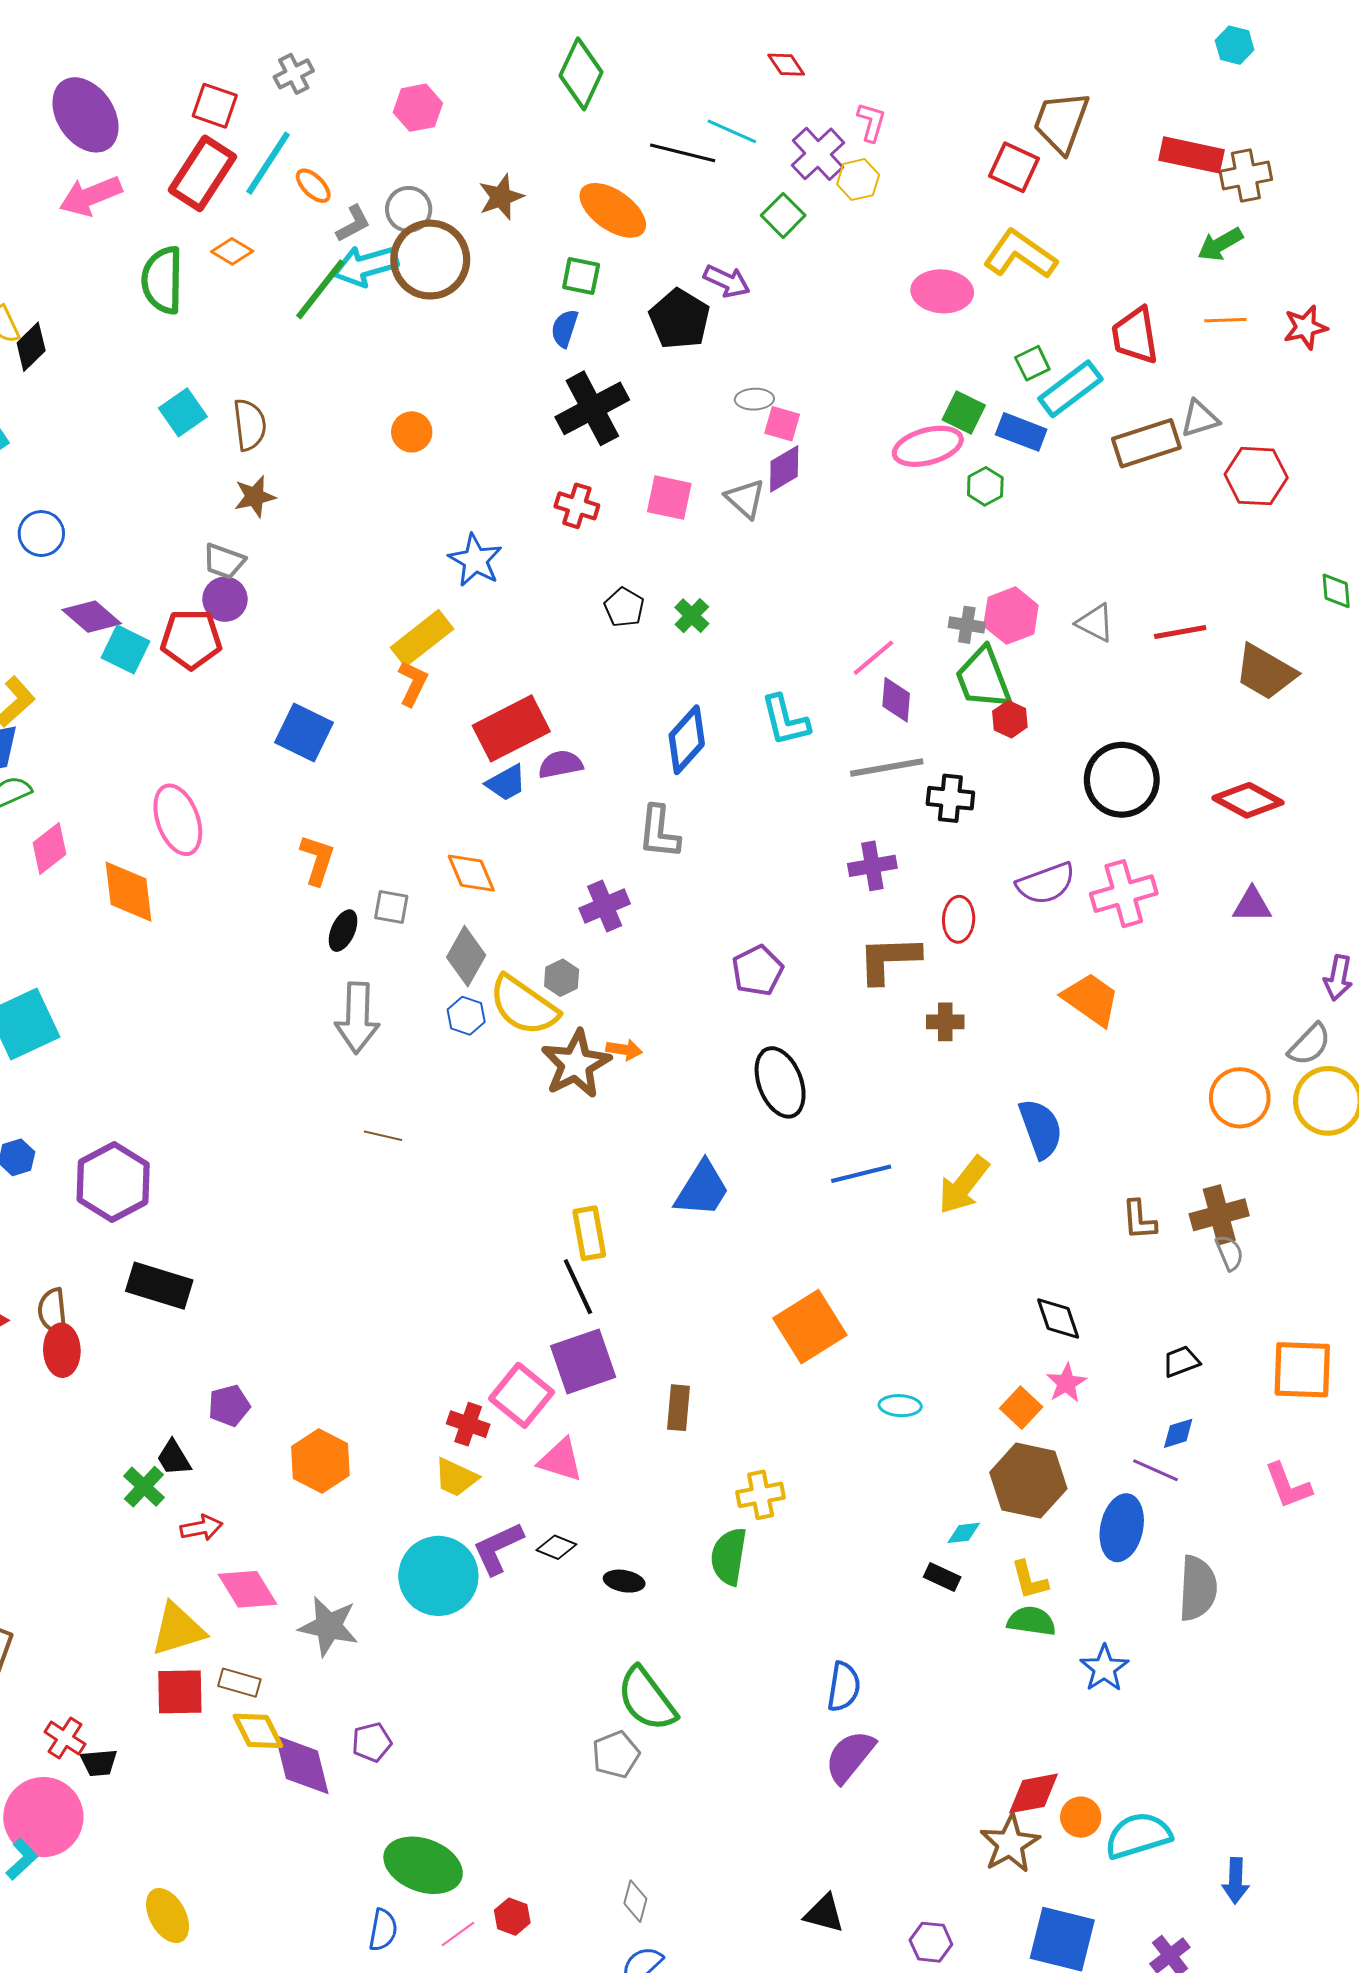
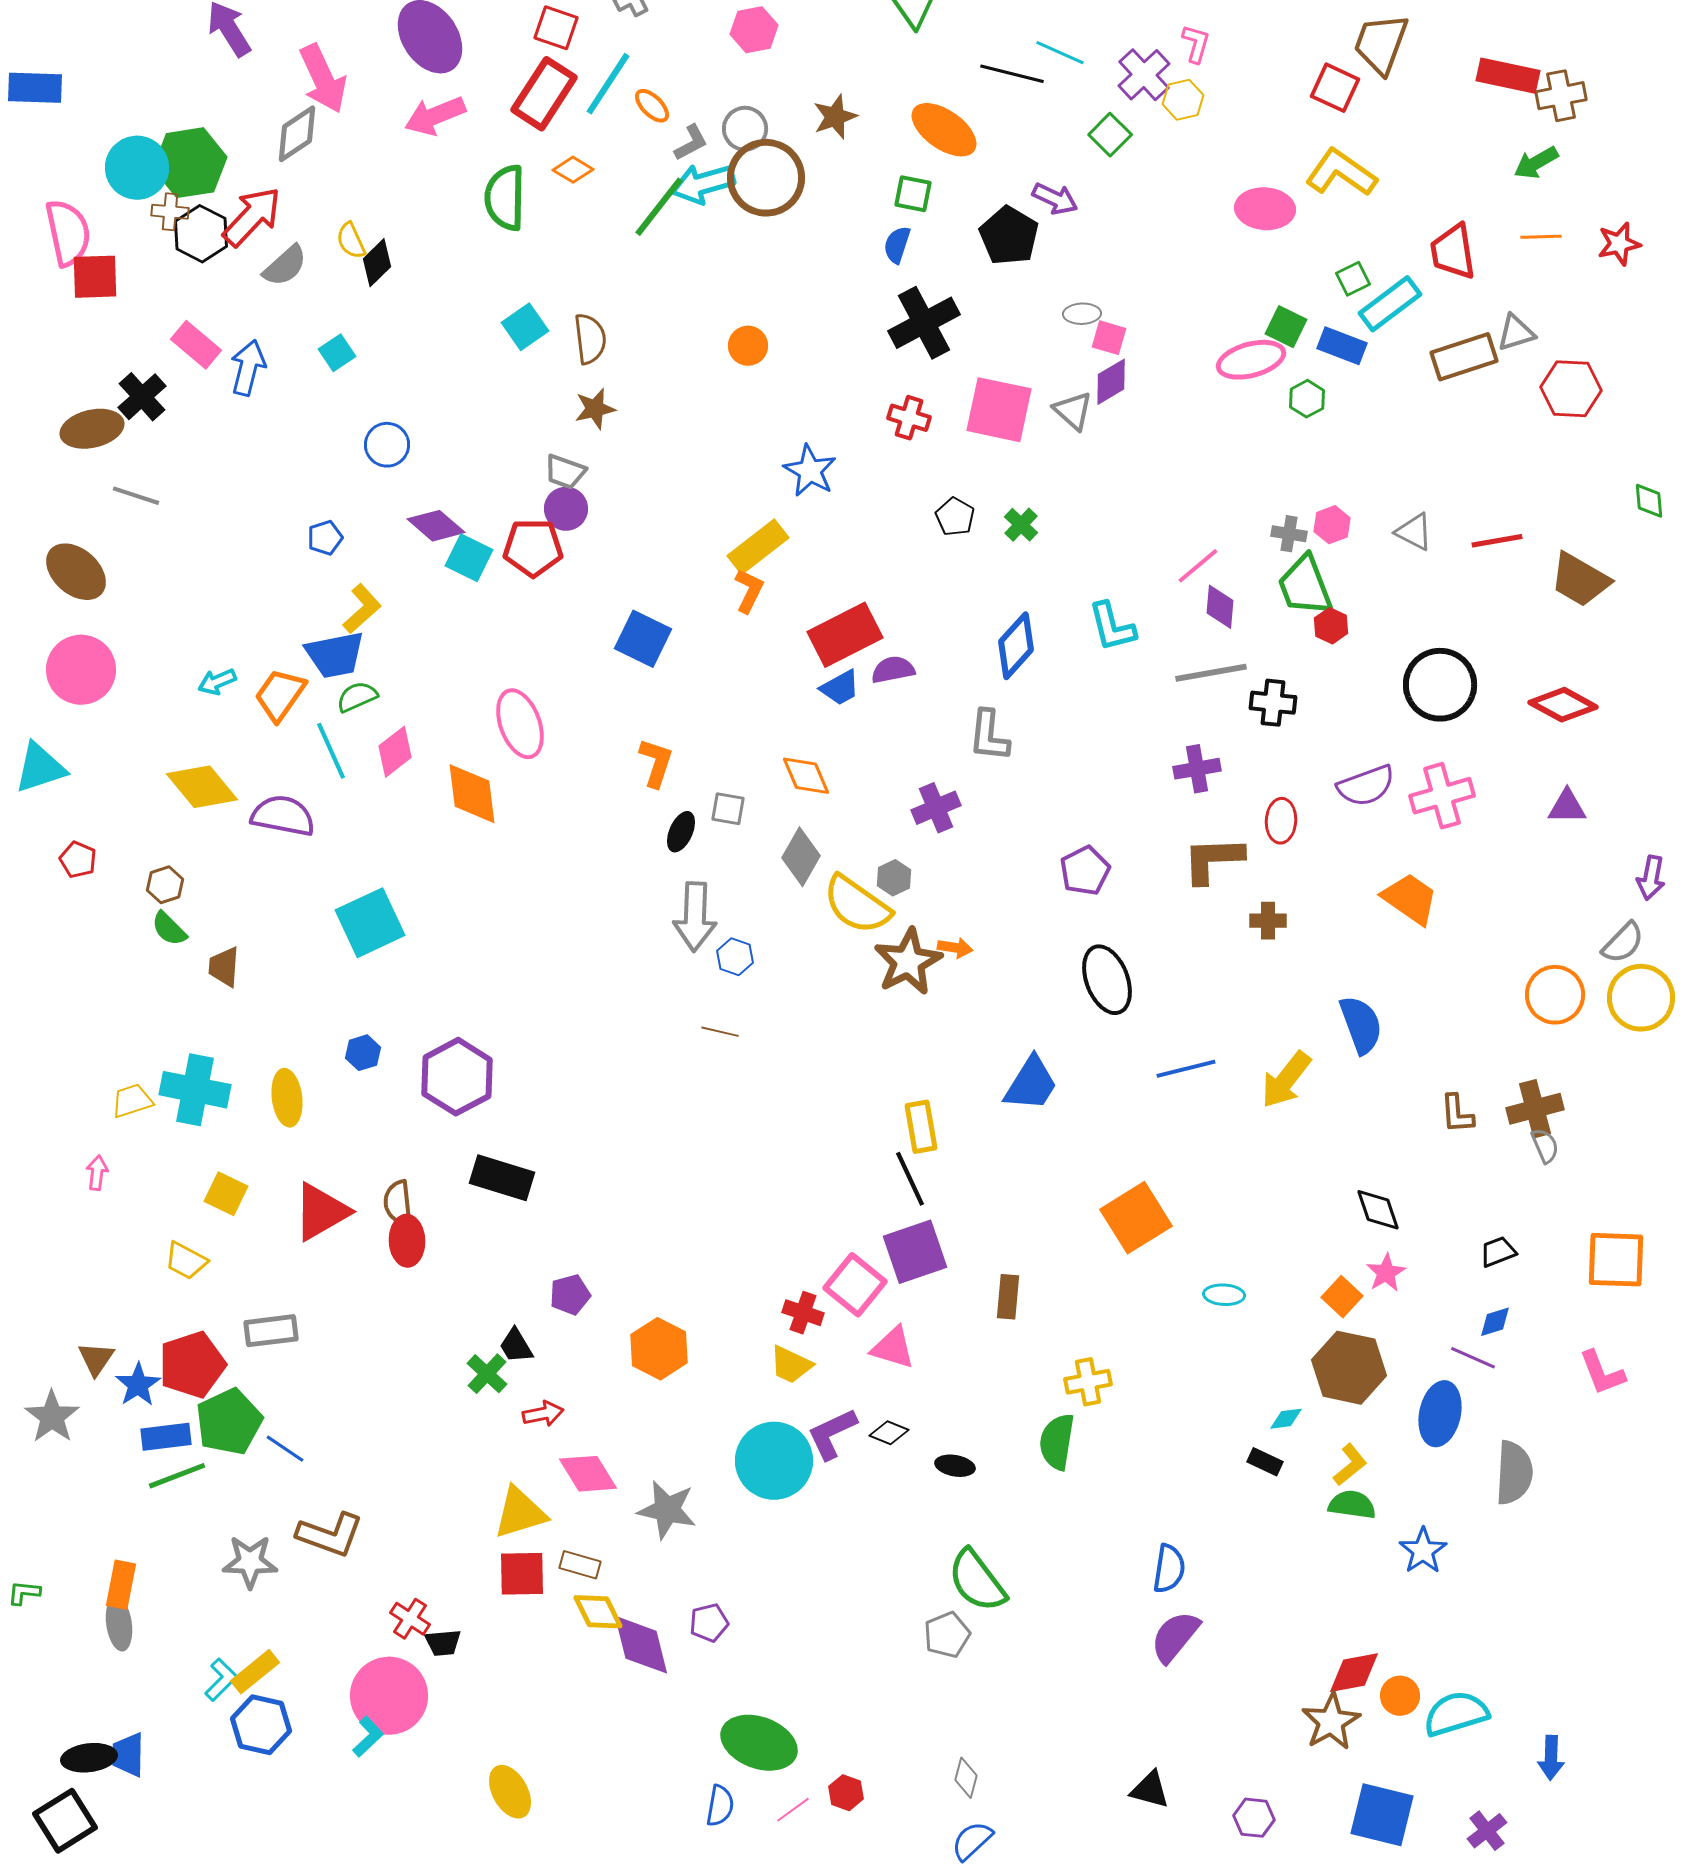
pink square: (669, 498) -> (999, 410), size x1.5
pink hexagon: (1011, 616) -> (1332, 525), size x0.7
blue hexagon: (466, 1016) -> (735, 957), moved
yellow L-shape: (1029, 1580) -> (1350, 1465), turned -114

